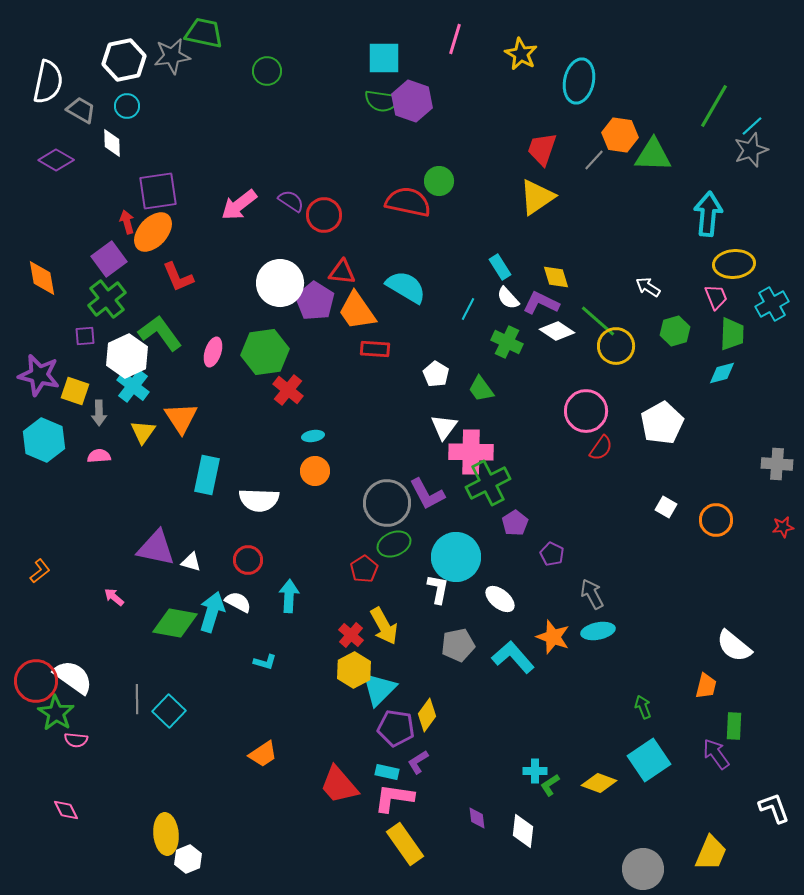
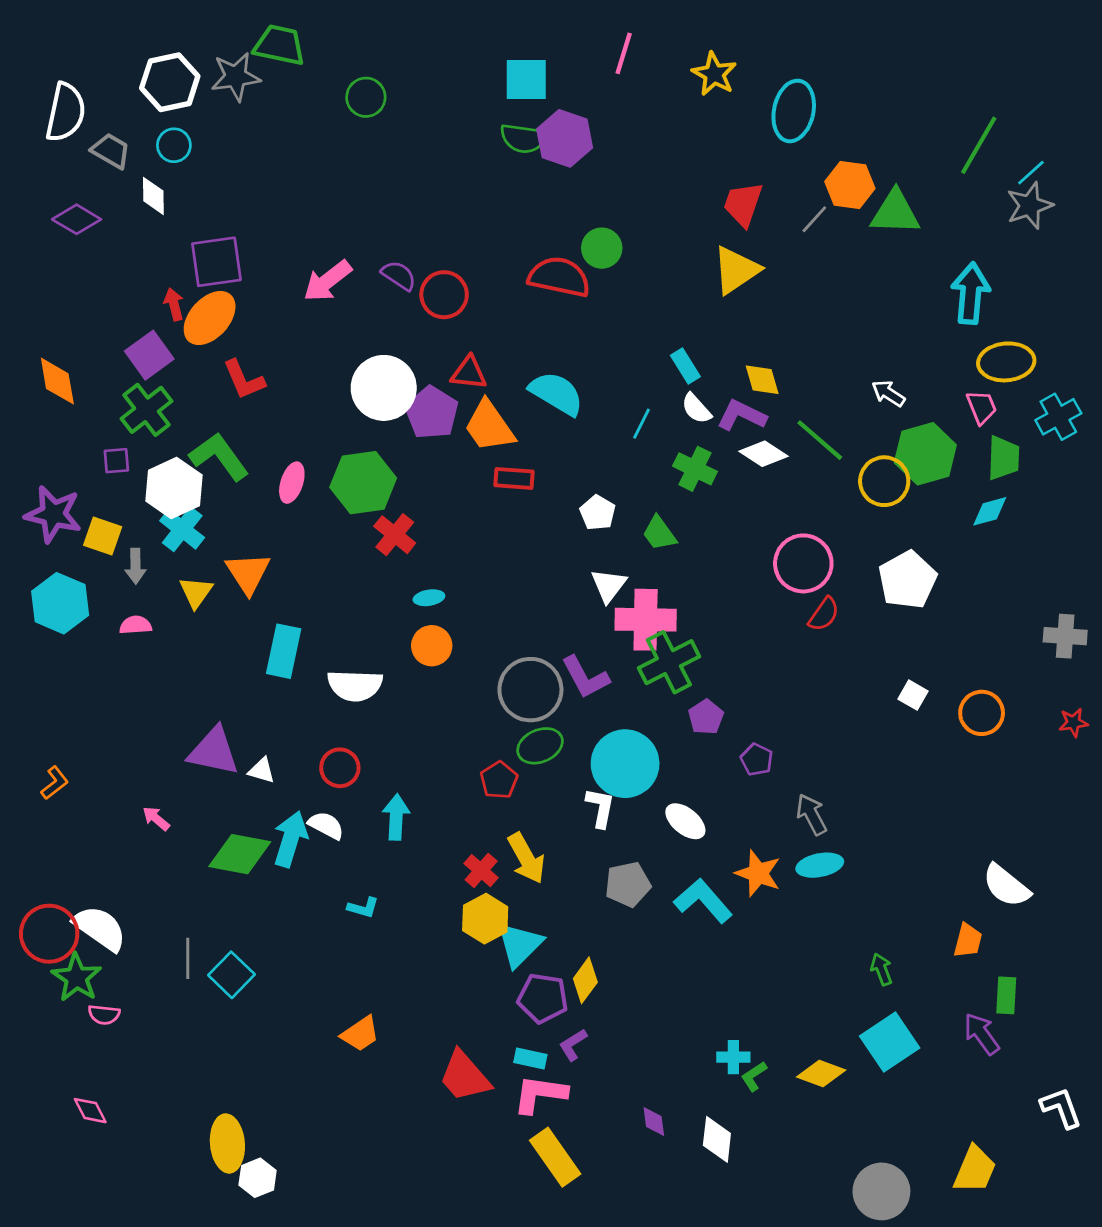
green hexagon: (675, 331) -> (925, 454), size x1.5
yellow circle: (616, 346) -> (884, 481), moved

